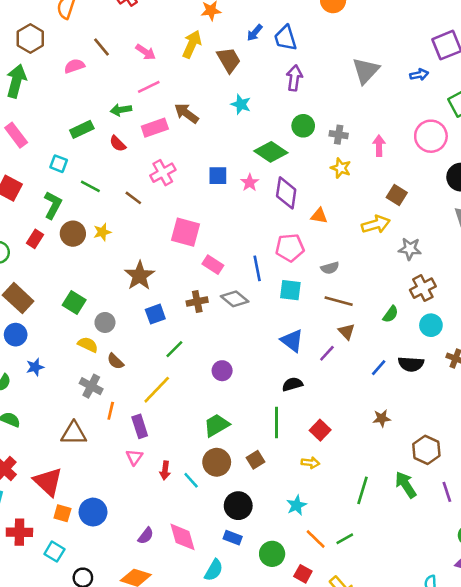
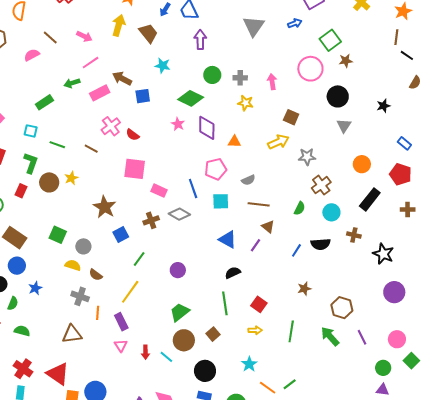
red semicircle: (118, 144) -> (133, 135), moved
blue square: (218, 176) -> (143, 96), moved
green line: (362, 490) -> (291, 331), moved

